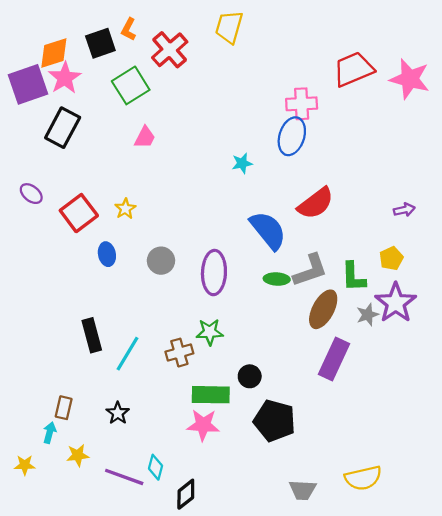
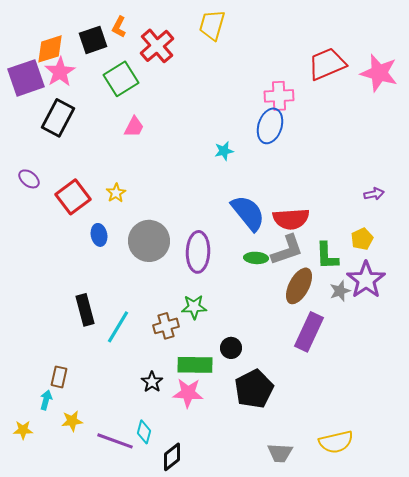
red semicircle: (316, 203) -> (291, 219), moved, turned 33
gray circle: (161, 261) -> (149, 241), size x1.6
black star: (118, 413) -> (152, 382), moved
black pentagon: (275, 421) -> (254, 389), turned 30

